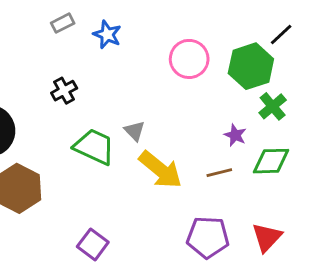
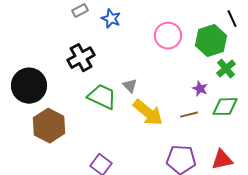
black line: (281, 35) -> (232, 19), turned -72
black cross: (64, 91) -> (81, 58), size x1.5
red triangle: (267, 237) -> (222, 160), turned 35

